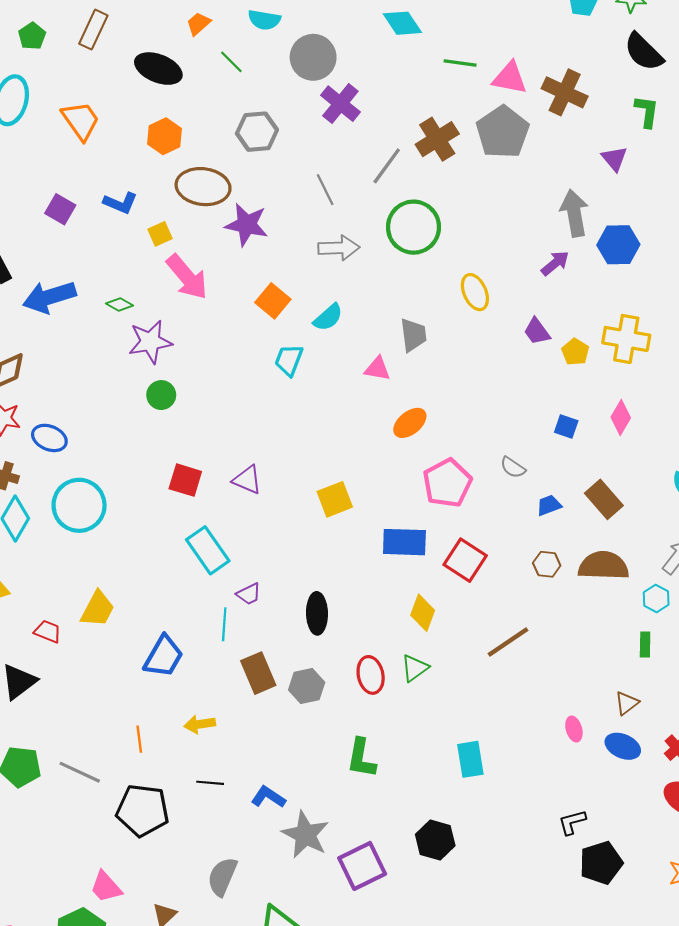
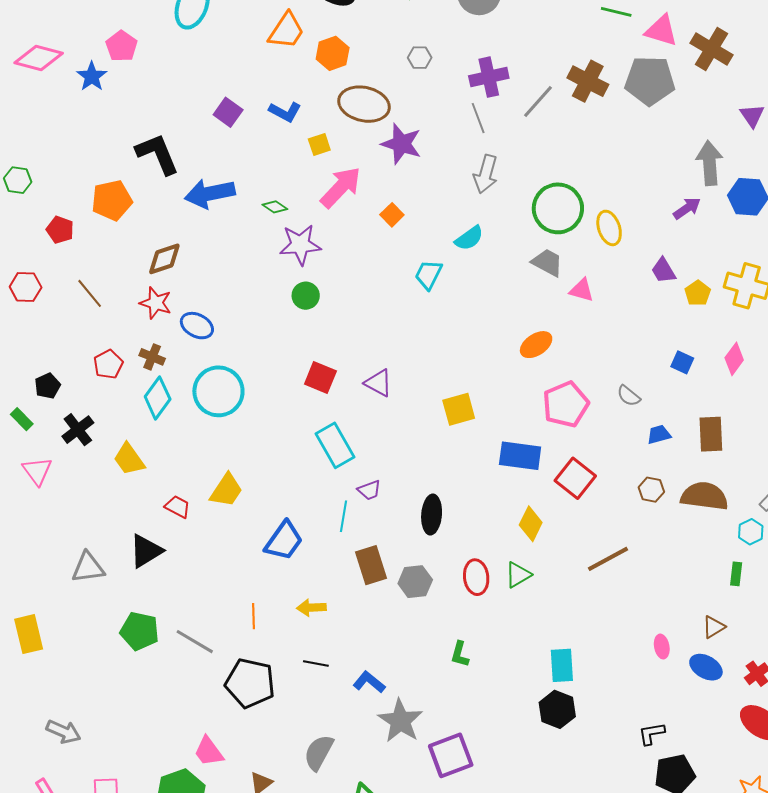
purple cross: (340, 104) -> (489, 77), moved, turned 33
orange trapezoid: (81, 121) -> (286, 31), moved, turned 63
gray hexagon: (257, 132) -> (420, 58), size x0.6
gray pentagon: (503, 132) -> (650, 81), turned 30
brown cross: (437, 139) -> (588, 81), turned -36
green circle: (413, 227) -> (558, 208), moved
gray arrow: (339, 248) -> (486, 174), turned 102
pink arrow: (187, 277) -> (341, 187), turned -102
orange square: (273, 301) -> (392, 215), moved, size x0.7
gray trapezoid: (413, 335) -> (547, 262), turned -60
pink triangle: (377, 369) -> (582, 290), moved
brown rectangle: (604, 499) -> (711, 434), turned 33
green L-shape: (361, 758) -> (460, 654), size x0.7
black hexagon: (435, 840) -> (557, 709), moved

